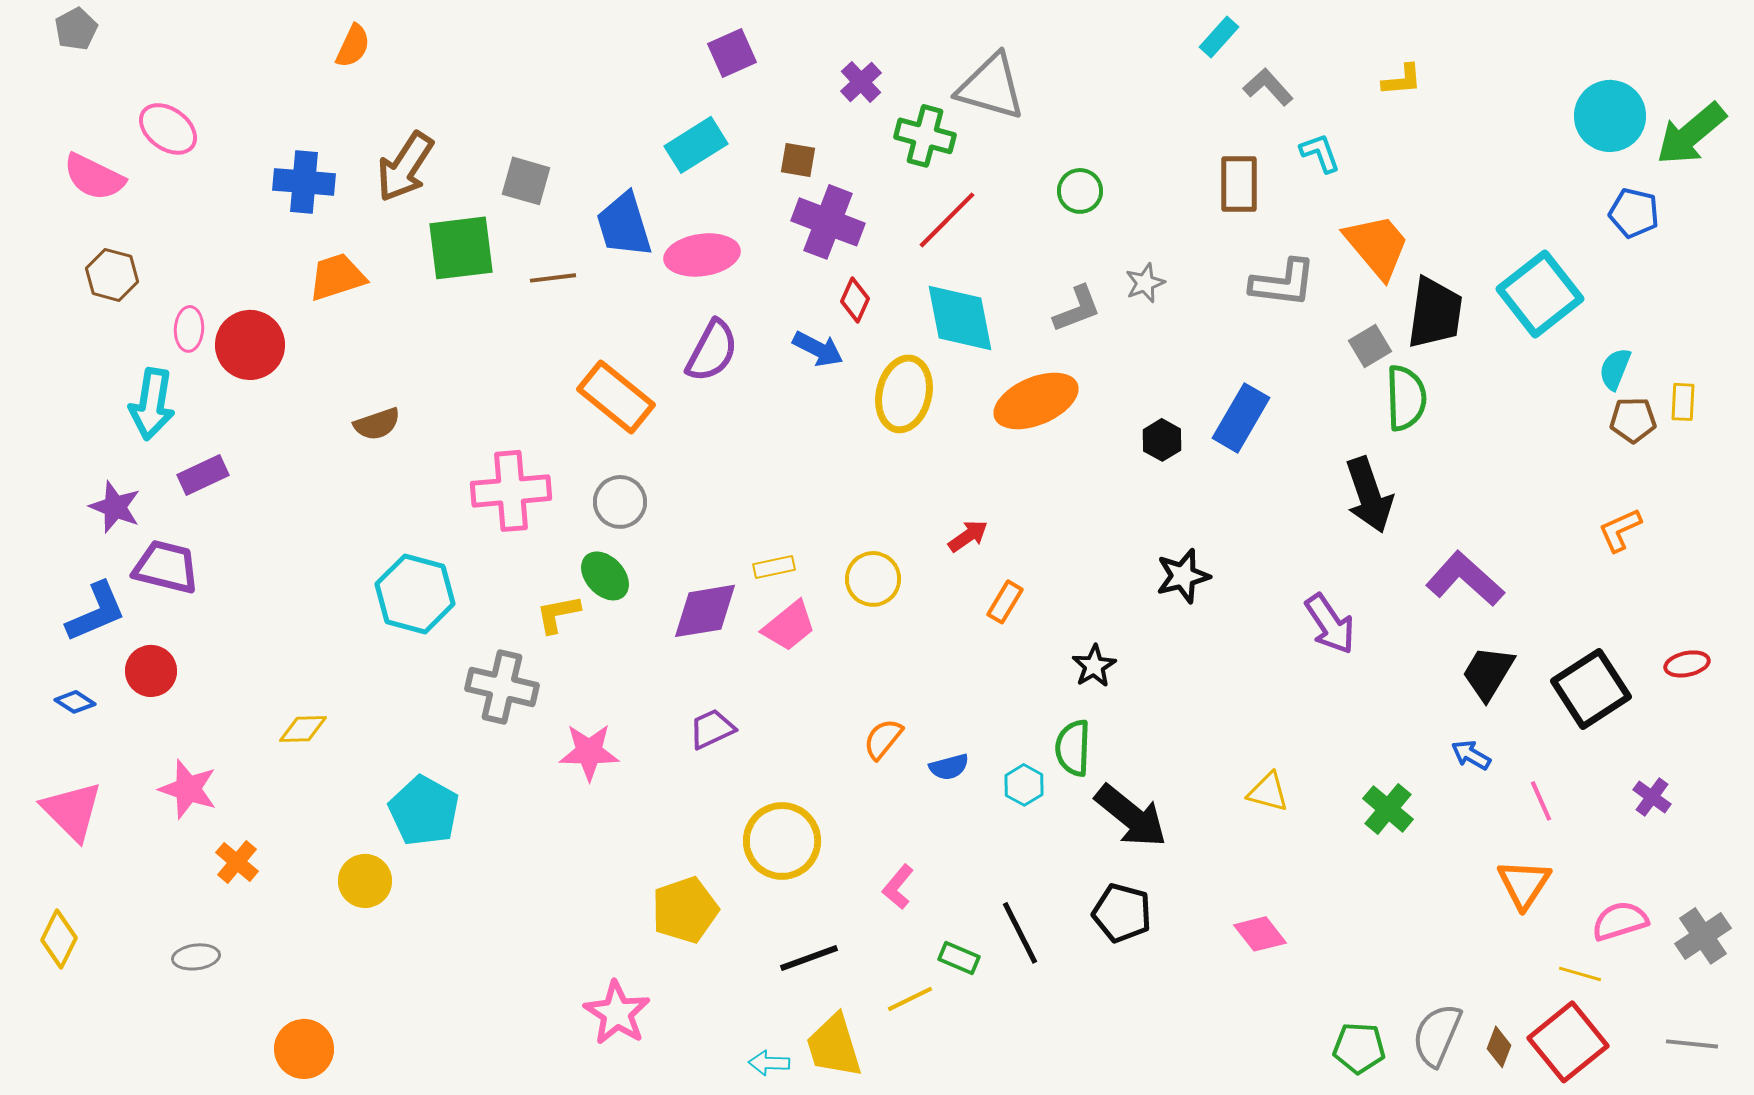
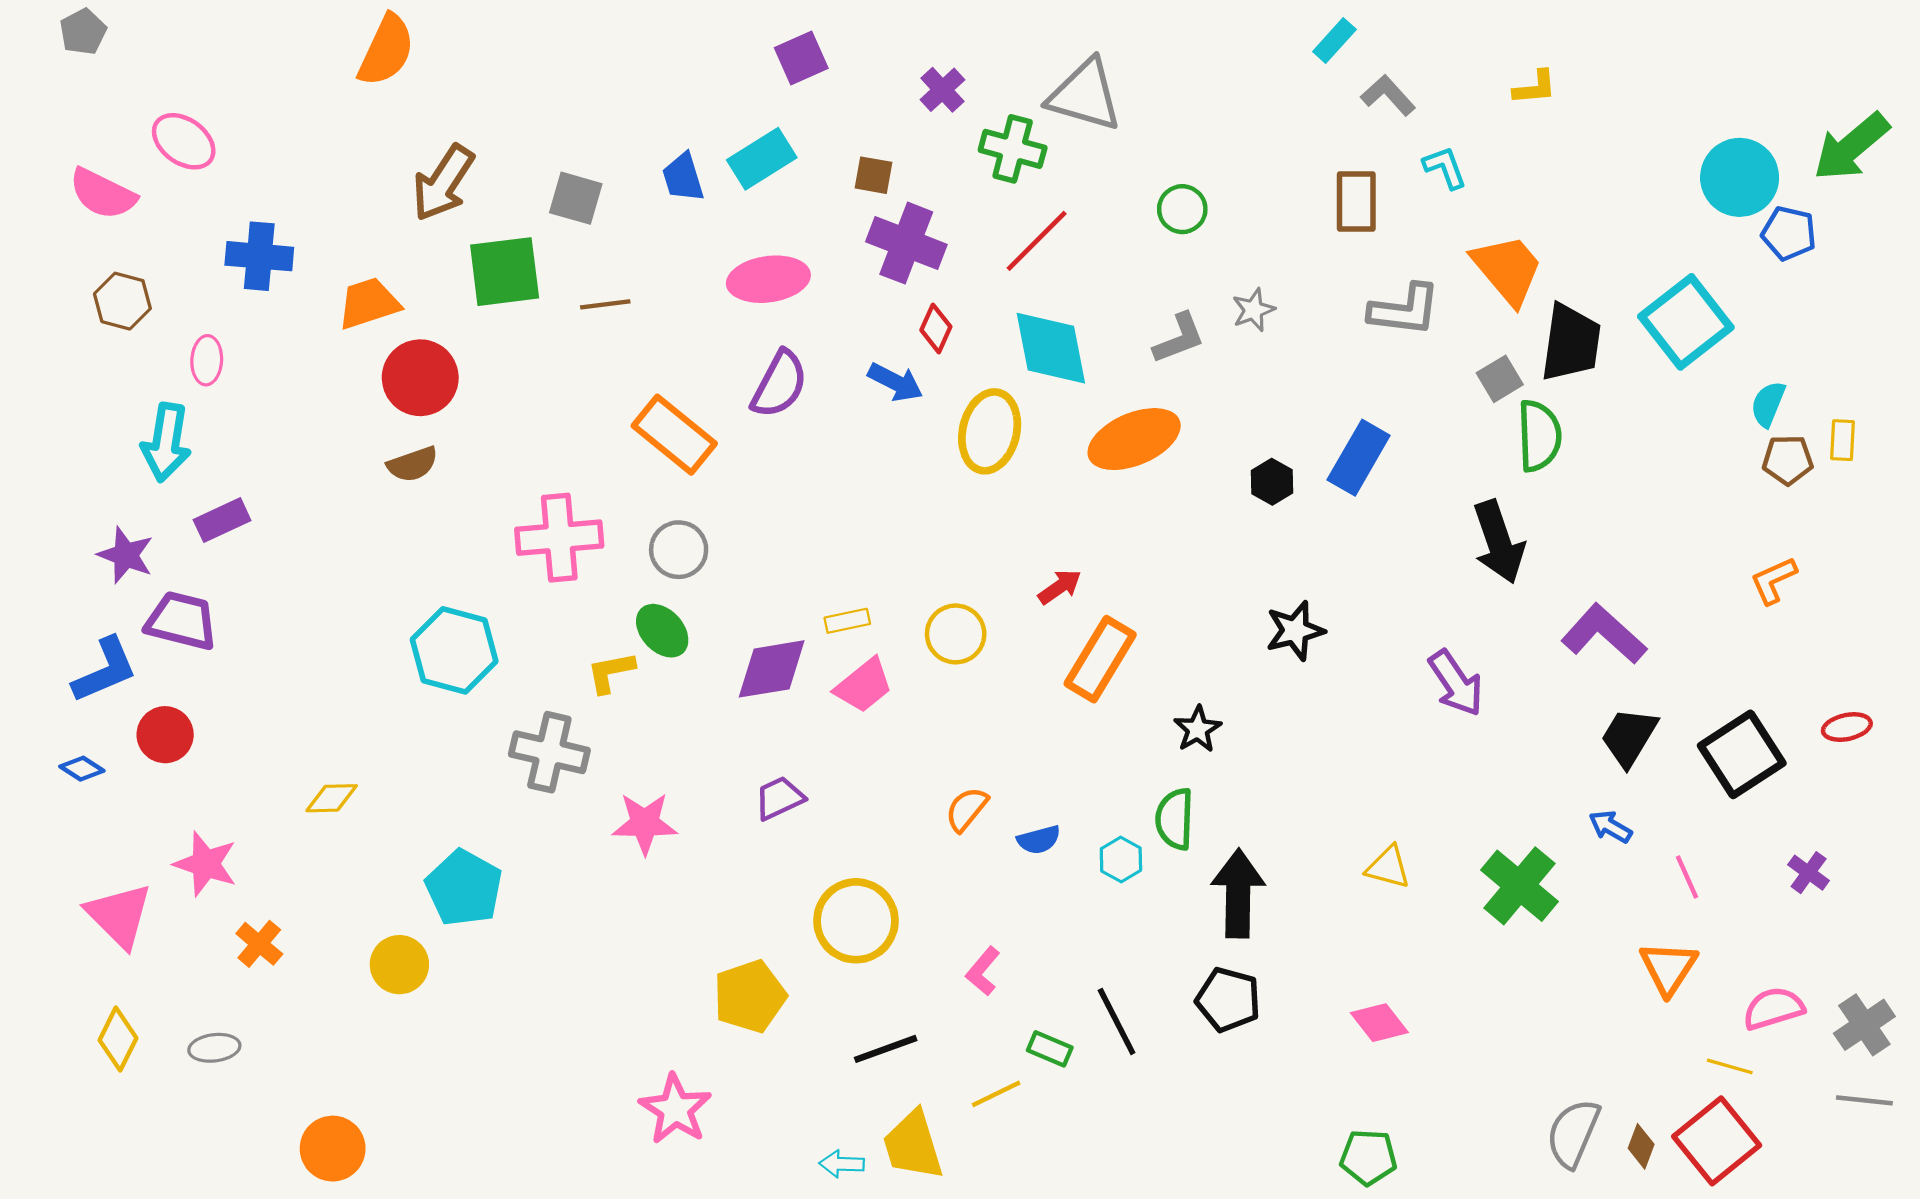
orange semicircle: (353, 46) -> (386, 50), size x1.5
cyan circle: (1610, 116) -> (1740, 177), moved
blue cross: (304, 182) -> (259, 256), moved
blue trapezoid: (624, 225) -> (683, 177), moved, size x0.7
red circle: (250, 345) -> (420, 378), moved
orange rectangle: (1005, 602) -> (1100, 659), size x1.8
green cross: (1388, 809) -> (1519, 886), size x1.4
pink triangle: (72, 811) -> (119, 915), moved
black arrow: (1131, 816) -> (1238, 893), turned -128
yellow diamond: (59, 939) -> (118, 1039), moved
gray line: (1692, 1044) -> (1864, 1100), moved
green pentagon: (1359, 1048) -> (1368, 1157), moved

